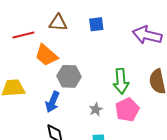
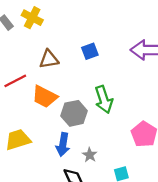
green arrow: (121, 81) -> (104, 100), moved
gray star: (96, 109) -> (90, 155), moved

